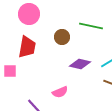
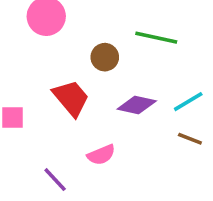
red trapezoid: (27, 47) -> (71, 98), moved, turned -50

